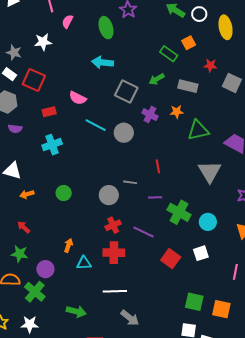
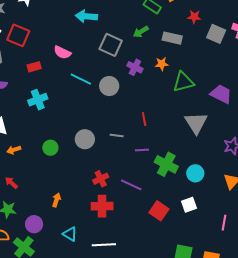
gray circle: (109, 195) -> (85, 139), moved
cyan triangle: (84, 263) -> (70, 234), moved, turned 35

